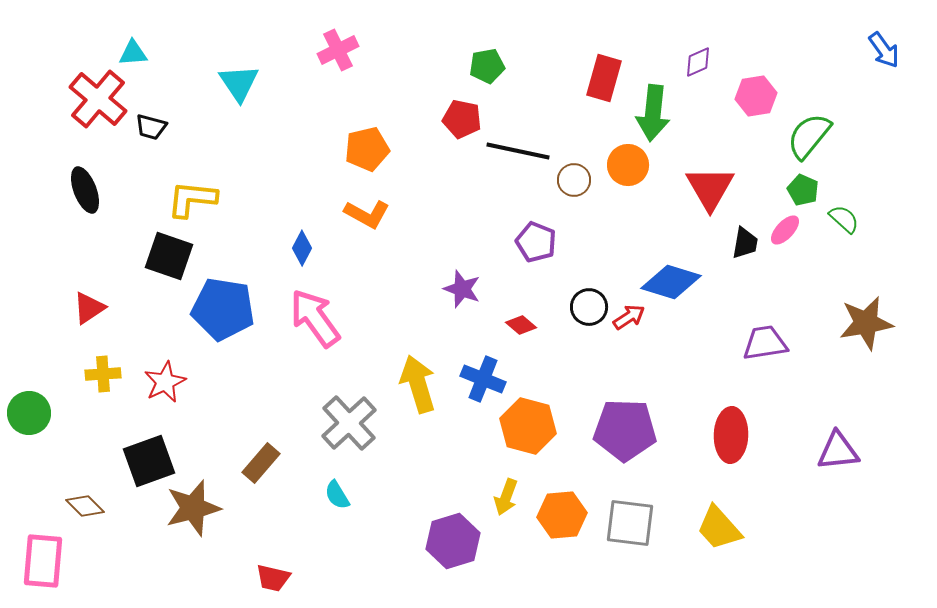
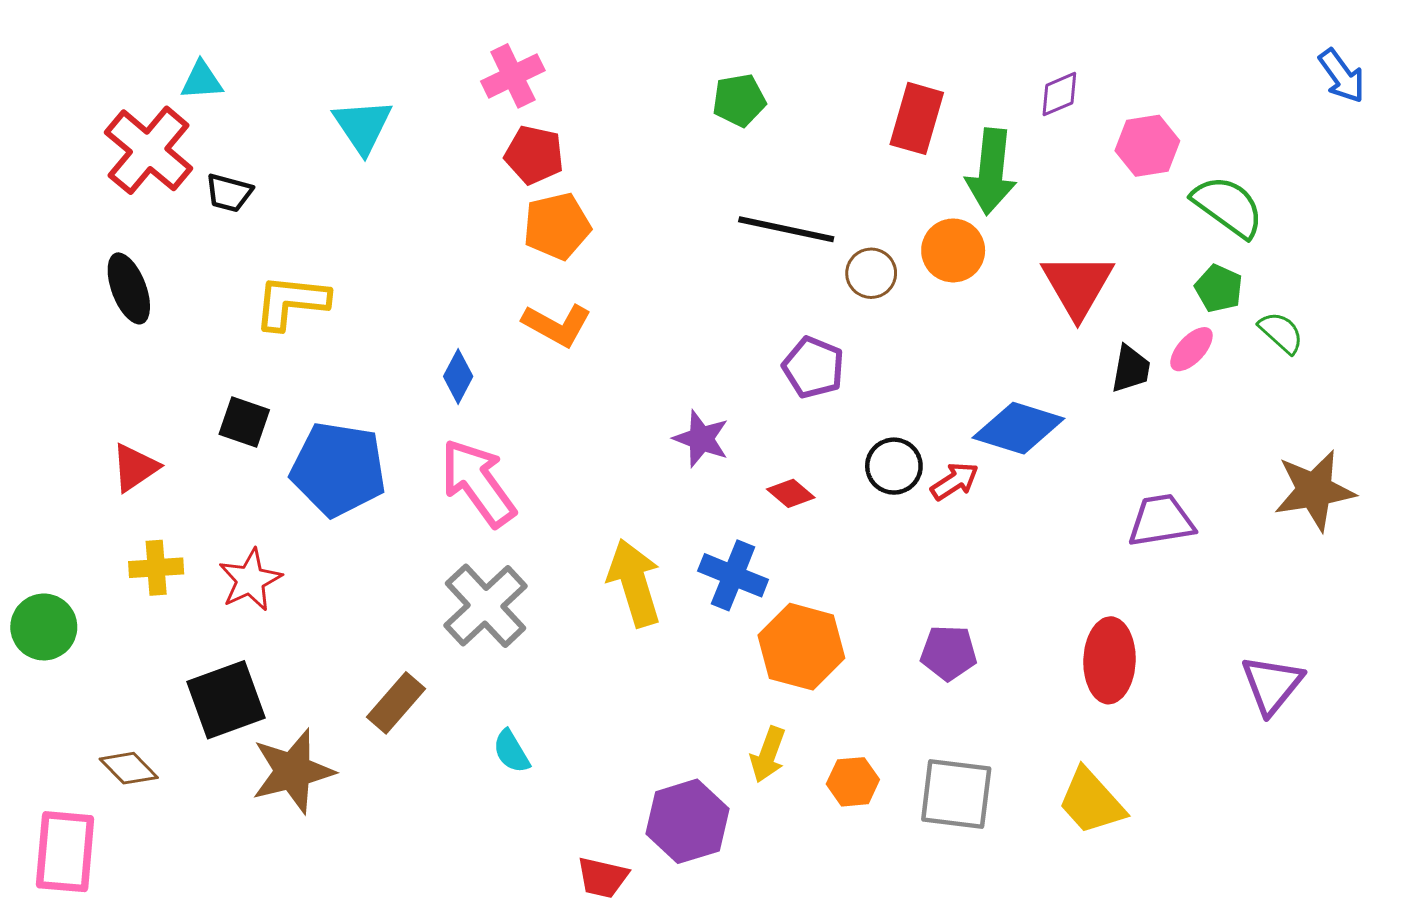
red pentagon: (462, 119) -> (534, 155), moved
green semicircle: (809, 136) -> (1228, 206), turned 87
black square: (169, 256) -> (244, 422), moved, size x0.7
gray cross: (349, 423) -> (486, 606), moved
purple pentagon: (625, 430) -> (949, 653), size x0.6
purple triangle: (838, 451) -> (1272, 685), turned -45
orange hexagon: (562, 515) -> (853, 782), size x0.7
red trapezoid: (273, 578) -> (602, 877), moved

